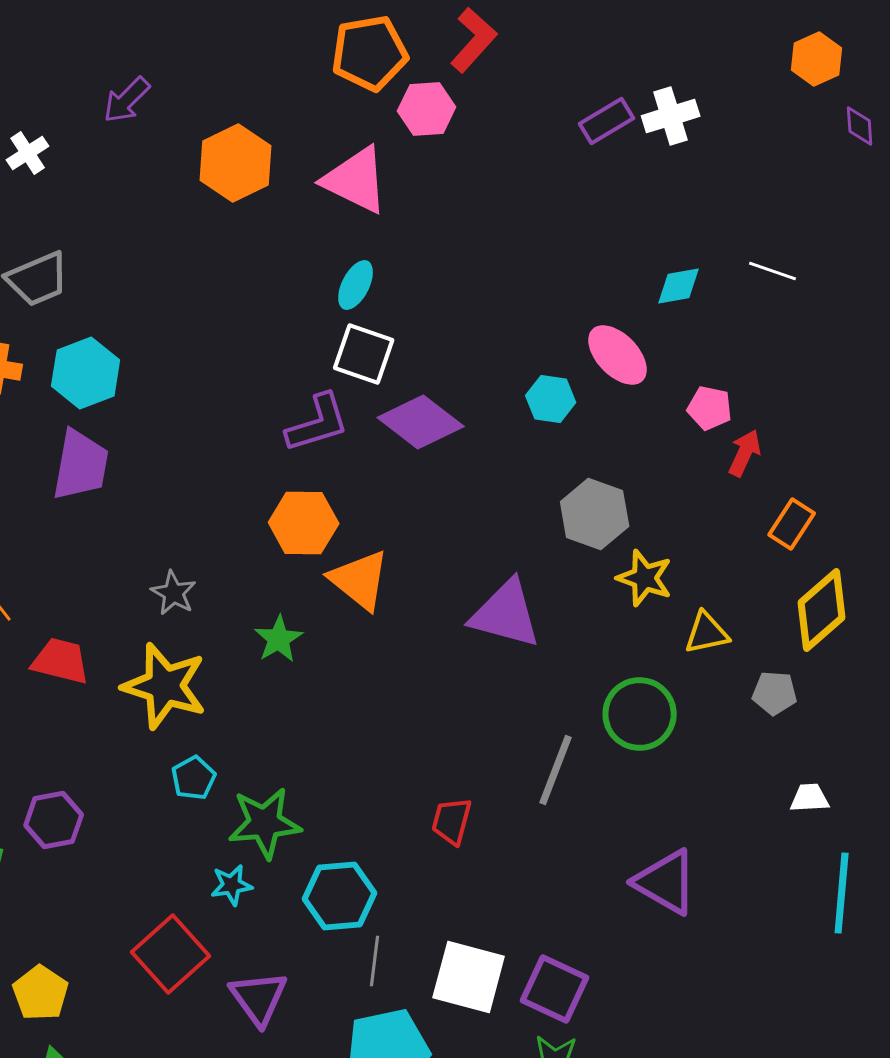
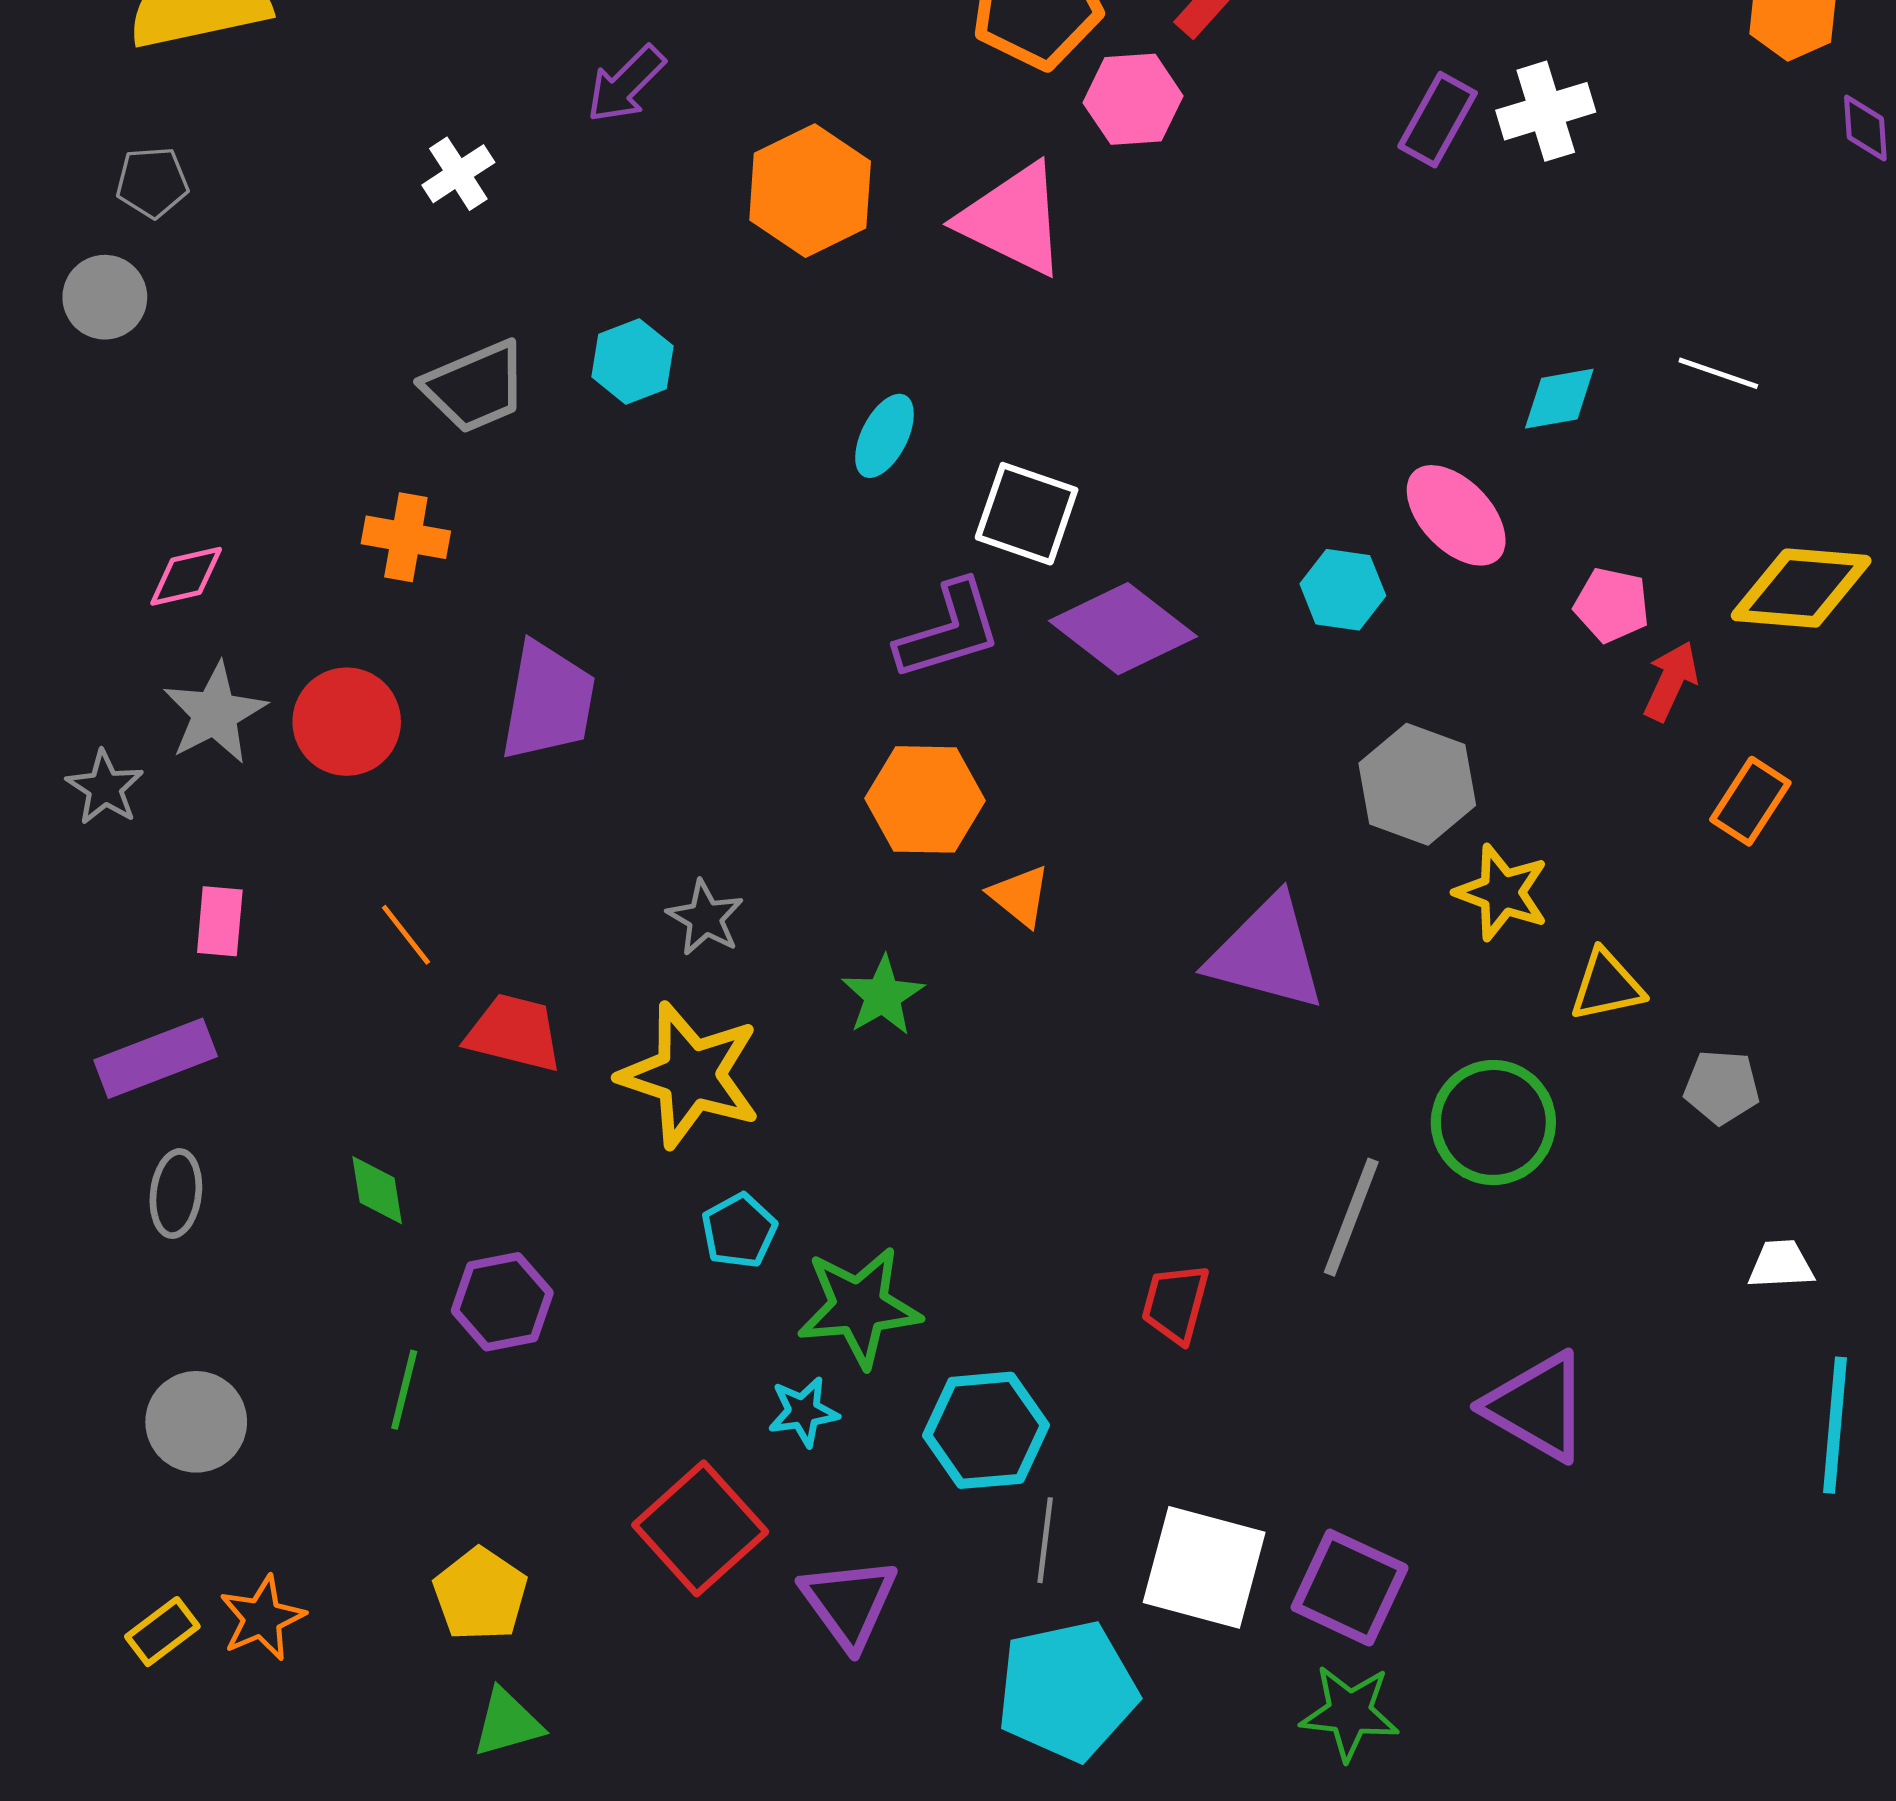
purple rectangle: (607, 121) -> (1438, 120), turned -30
cyan ellipse: (356, 285) -> (884, 436), moved
cyan hexagon: (86, 373) -> (633, 361), moved, size x0.7
orange triangle: (360, 580) -> (1020, 896), size x0.6
yellow diamond: (822, 610) -> (1801, 588), moved, turned 46

